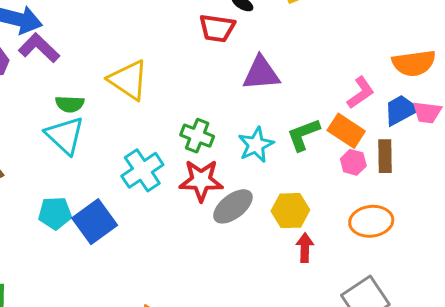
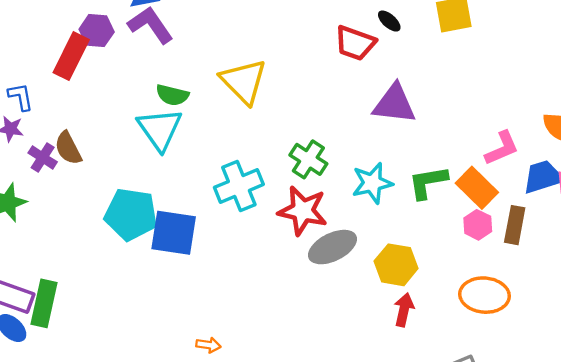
cyan pentagon: (55, 213) -> (131, 214), size x1.4
blue square: (95, 222) -> (174, 233), turned 33

